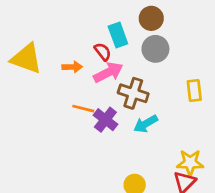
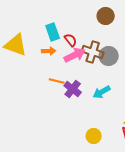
cyan rectangle: (118, 35) -> (53, 32), moved
gray circle: (155, 49) -> (109, 56), moved
brown cross: (133, 93) -> (93, 52), moved

